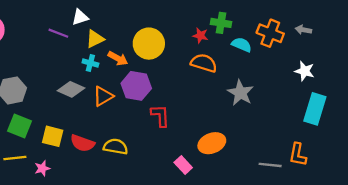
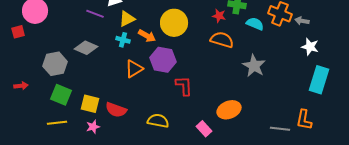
gray arrow: (303, 30) -> (302, 21), moved
gray diamond: (71, 89) -> (86, 48), moved
yellow semicircle: (116, 147) -> (158, 121), moved
pink star: (42, 168) -> (93, 127), moved

